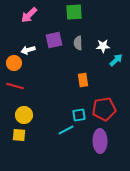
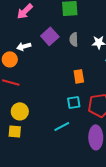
purple square: (54, 40) -> (50, 36), turned -30
cyan square: (79, 115) -> (74, 102), moved

